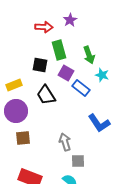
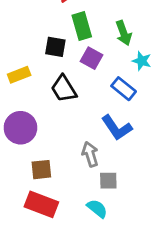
blue rectangle: (81, 88) -> (124, 89), moved
purple circle: (16, 111) -> (20, 128), moved
blue L-shape: (99, 123) -> (117, 128), moved
brown square: (23, 138) -> (41, 170), moved

